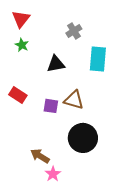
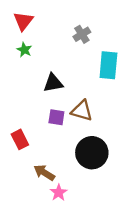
black triangle: (56, 64) -> (53, 83), moved
red rectangle: (18, 95) -> (20, 139), moved, turned 30

